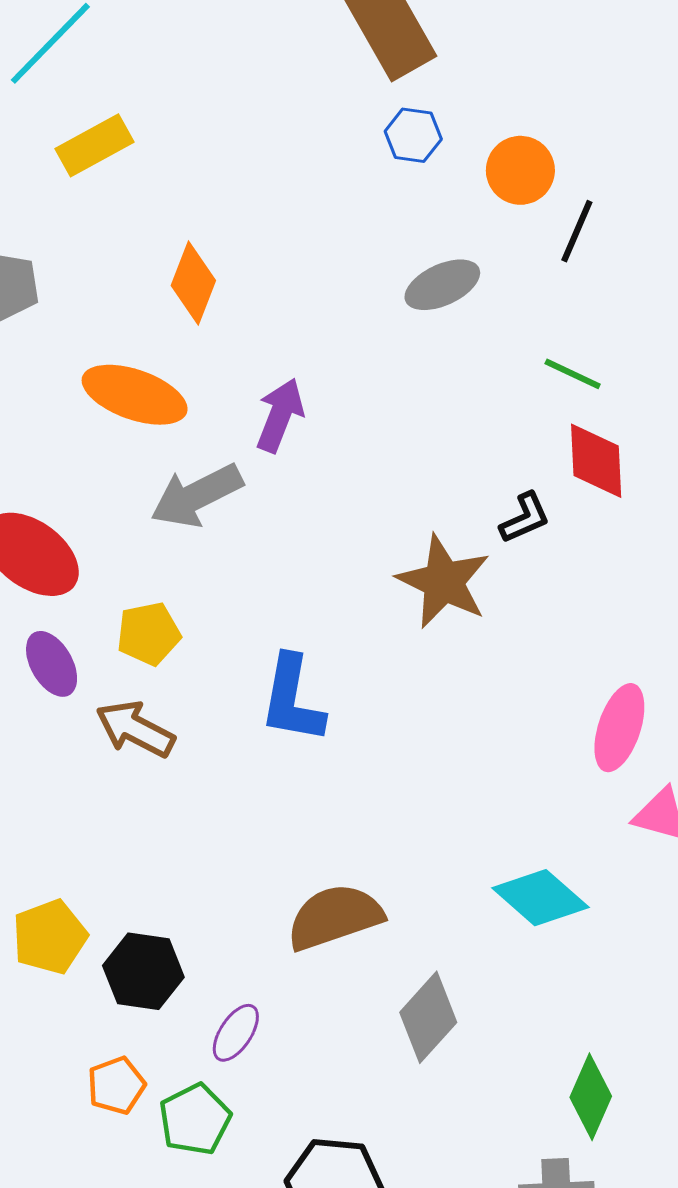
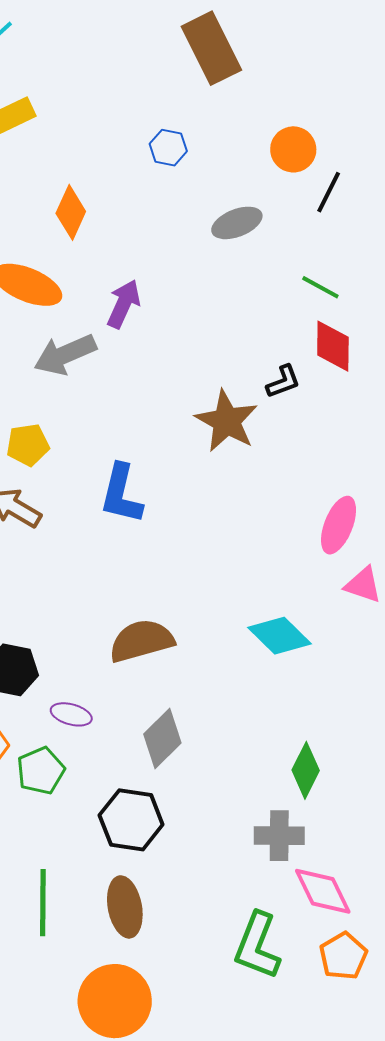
blue hexagon: (413, 135) -> (168, 148), moved
gray diamond: (428, 1017) -> (162, 739), moved
purple ellipse: (236, 1033) -> (71, 714), turned 69

